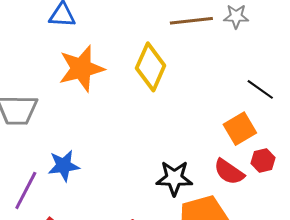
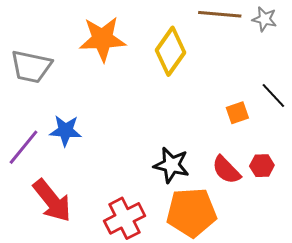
orange square: (240, 129) -> (237, 113), moved, size x0.7

